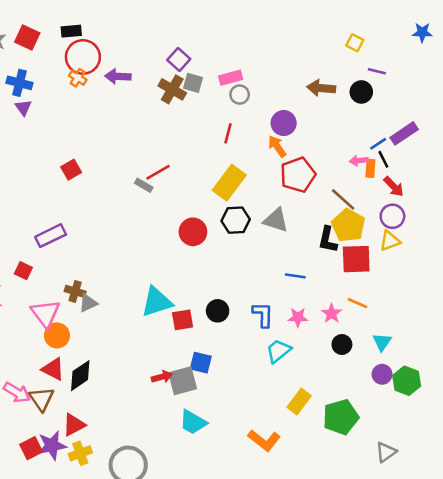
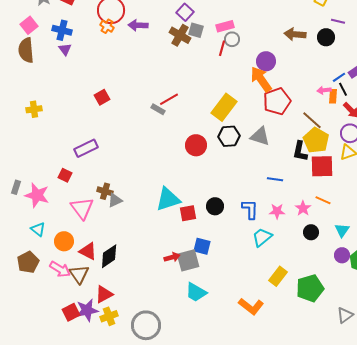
red line: (228, 133) -> (222, 48), moved
orange arrow: (277, 146) -> (261, 79), size x1.5
orange circle: (57, 335) -> (64, 241), moved

